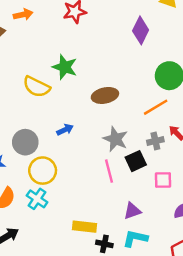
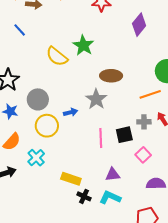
purple diamond: (141, 30) -> (139, 25), moved
blue arrow: (65, 130) -> (71, 112), moved
gray star: (115, 139) -> (96, 99), moved
pink square: (163, 180) -> (143, 155), turned 35
cyan cross: (37, 199) -> (36, 158), moved

